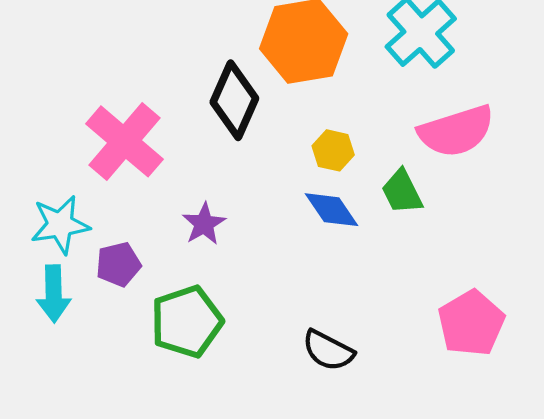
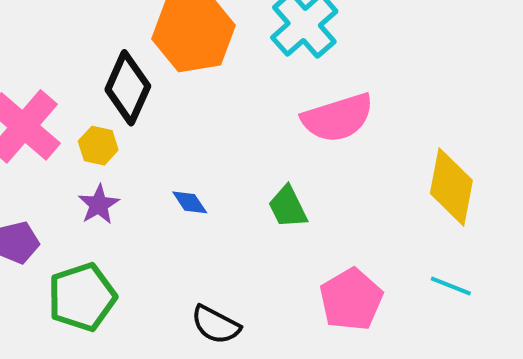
yellow hexagon: (333, 150) -> (98, 146), moved
green trapezoid: (402, 192) -> (288, 207), moved
blue diamond: (332, 210) -> (190, 202), moved, size x0.7

